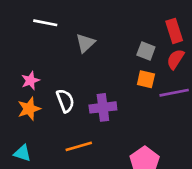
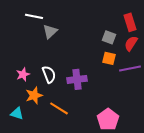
gray triangle: (85, 43) -> (50, 31), moved
pink star: (30, 81) -> (23, 74), moved
orange star: (29, 109) -> (34, 95), moved
orange line: (79, 146) -> (59, 108), turned 48

